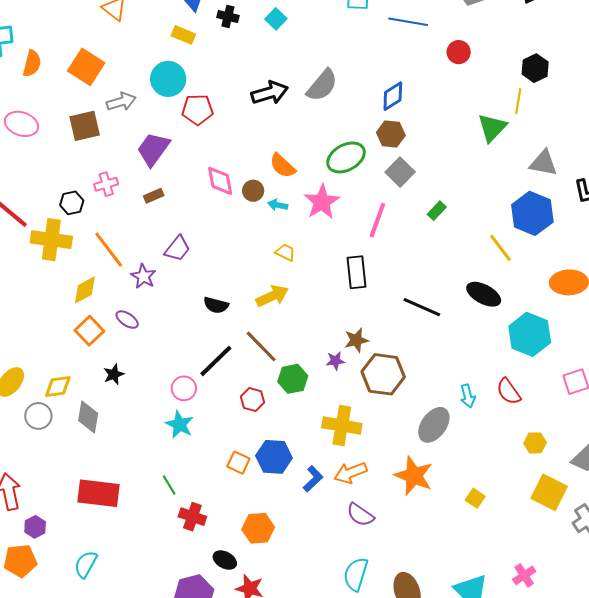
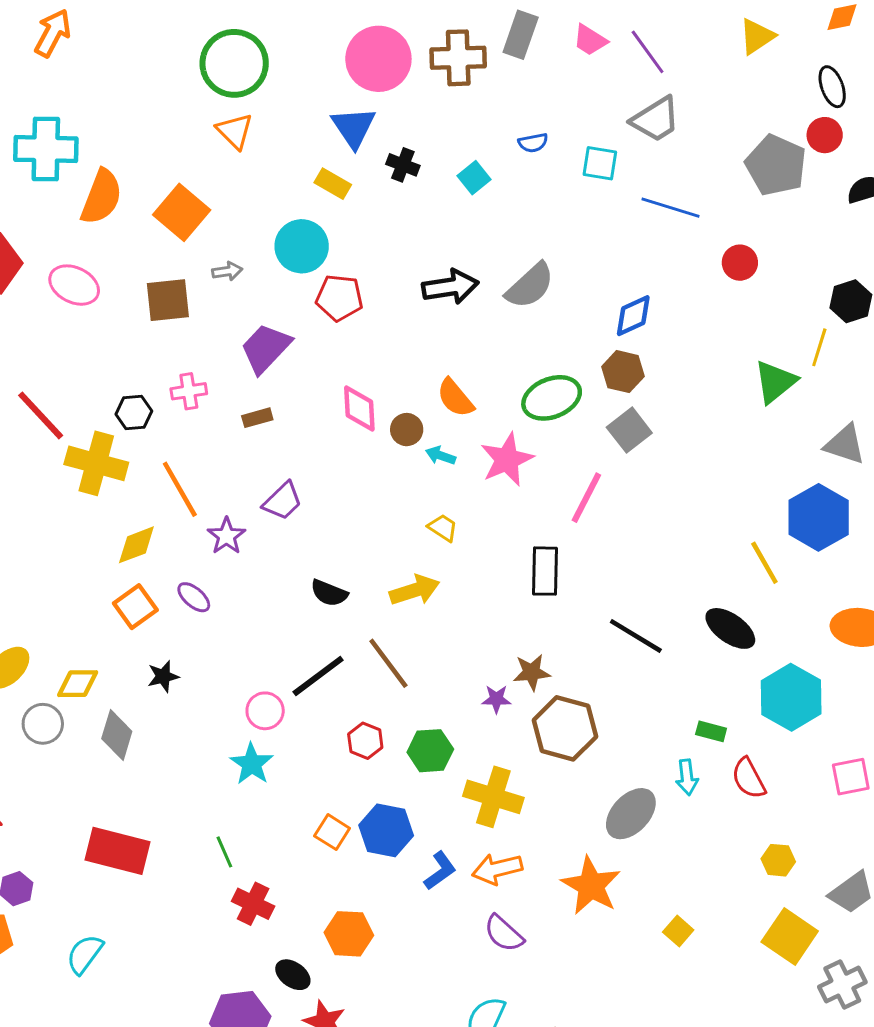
orange semicircle: (32, 63) -> (101, 197), size x1.4
gray arrow: (121, 102) -> (227, 271), size x0.7
green rectangle: (437, 211) -> (711, 731), moved, turned 54
green hexagon: (293, 379) -> (430, 751), moved

